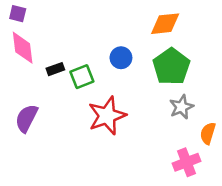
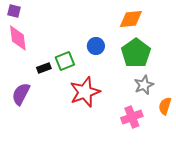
black rectangle: (55, 69) -> (44, 68), moved
pink cross: (186, 162) -> (132, 117), moved

